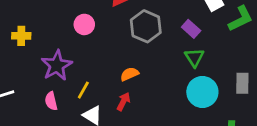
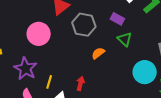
pink circle: (84, 24) -> (39, 34), size x1.5
orange semicircle: (129, 74) -> (98, 53), moved
cyan circle: (202, 92) -> (145, 72), moved

